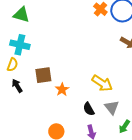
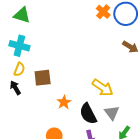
yellow semicircle: (12, 65) -> (19, 69), moved
orange star: (62, 90) -> (64, 102), moved
black semicircle: (89, 109) -> (88, 114), size x1.5

